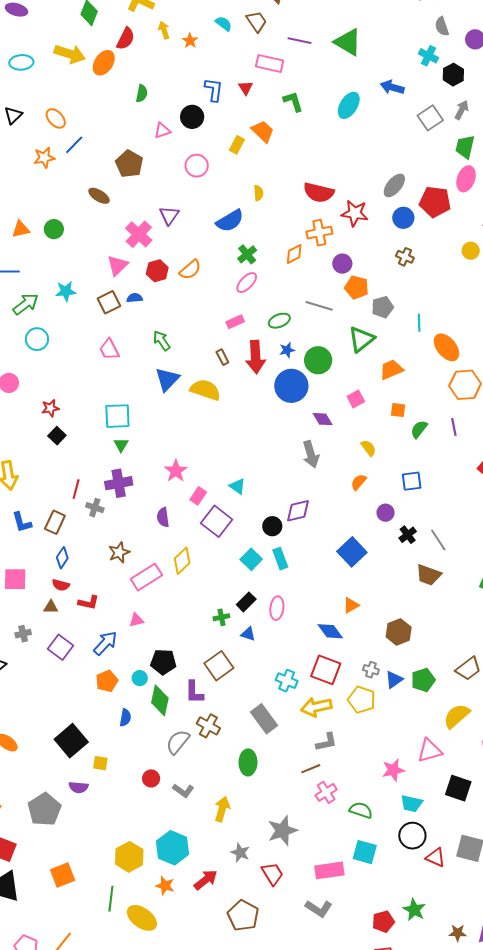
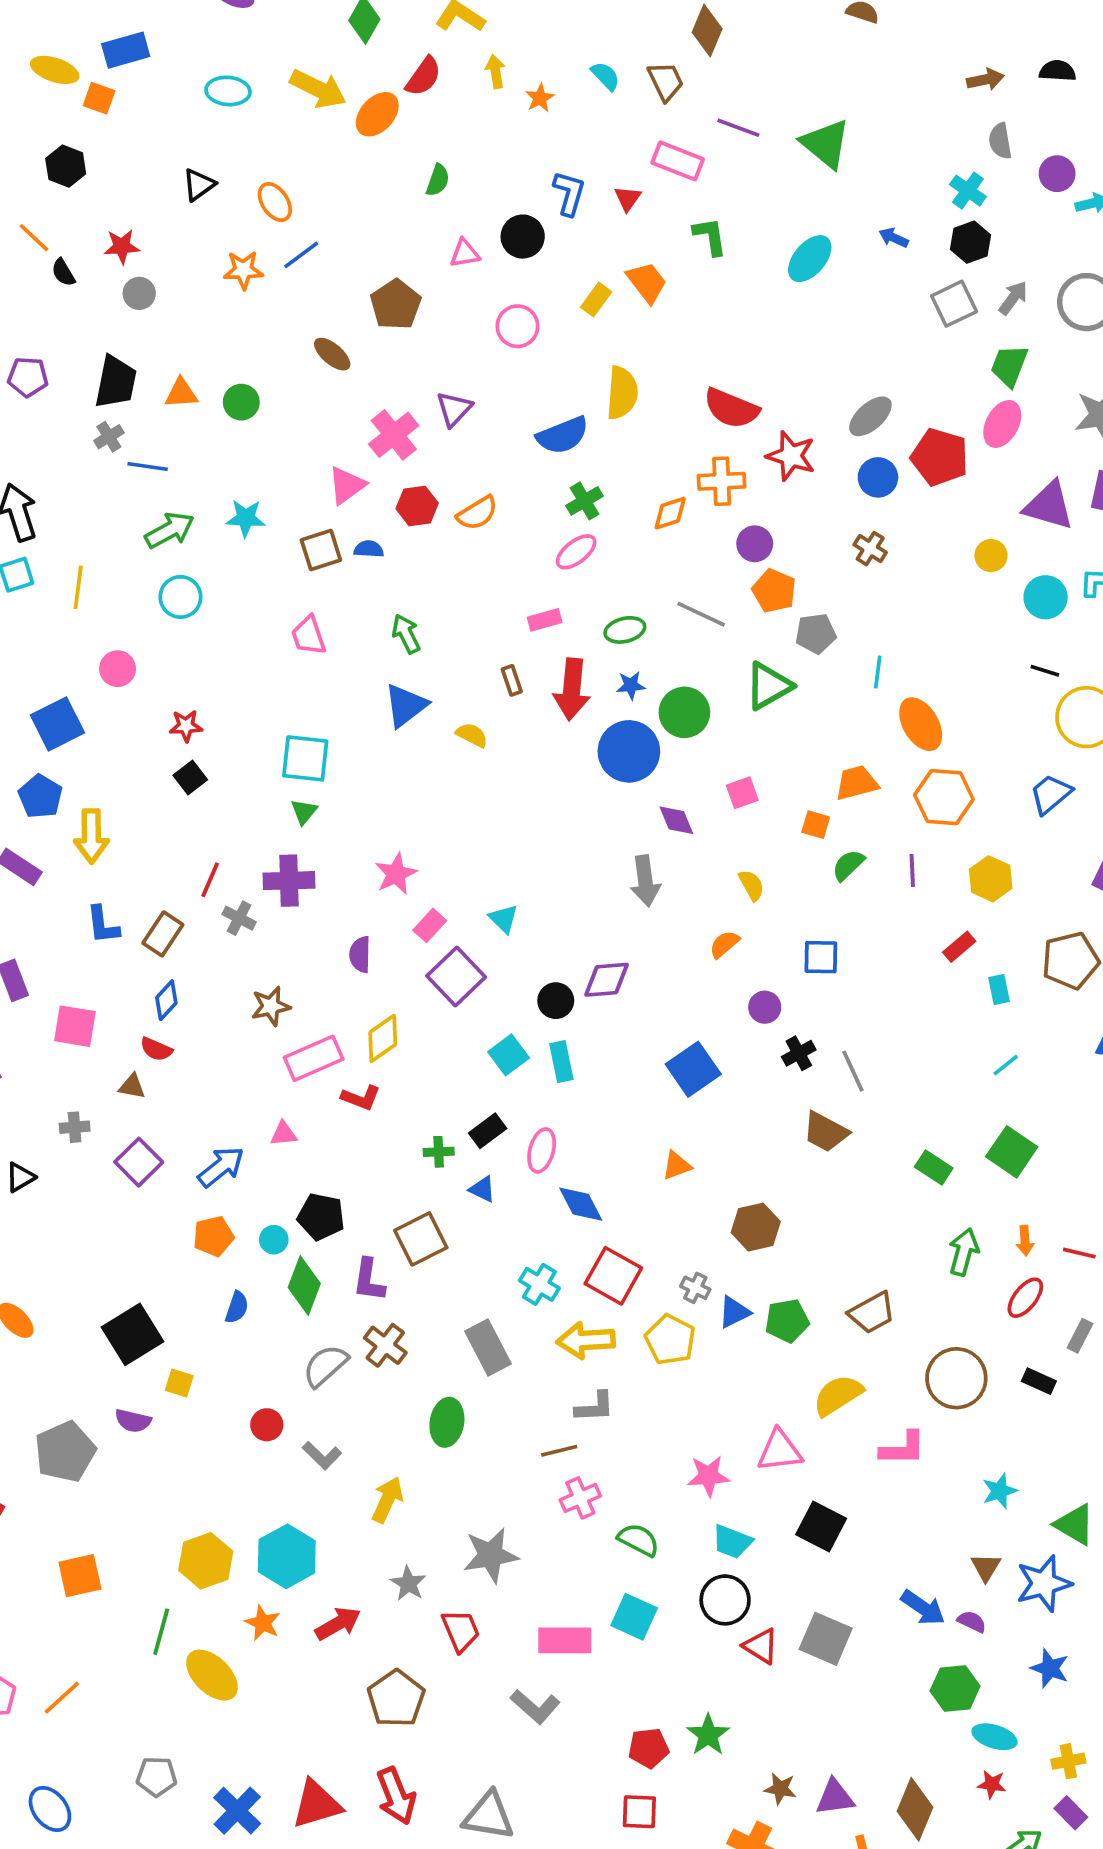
black hexagon: (453, 75) -> (970, 242), moved
blue arrow: (392, 87) -> (894, 238), size x0.7
yellow semicircle: (258, 193) -> (622, 393), size x1.8
orange trapezoid: (391, 370) -> (857, 783), moved
yellow semicircle: (205, 390) -> (472, 735), size x0.6
red L-shape: (89, 602) -> (361, 1098), moved
blue diamond: (330, 631) -> (581, 1204), moved

